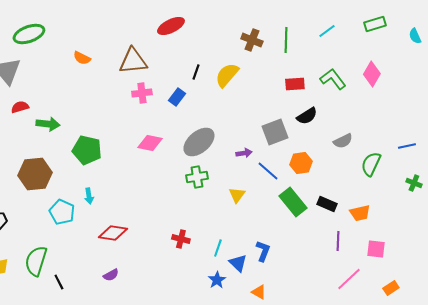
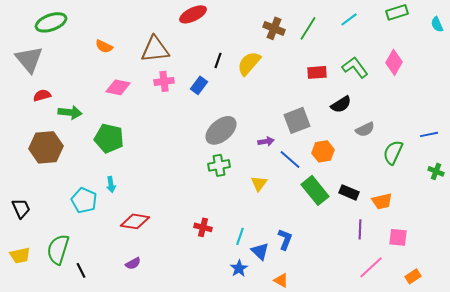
green line: (286, 40) -> (308, 28), turned 30
black semicircle: (307, 116) -> (341, 104), moved
pink diamond: (150, 143) -> (118, 87), moved
brown hexagon: (35, 174) -> (46, 147), moved

